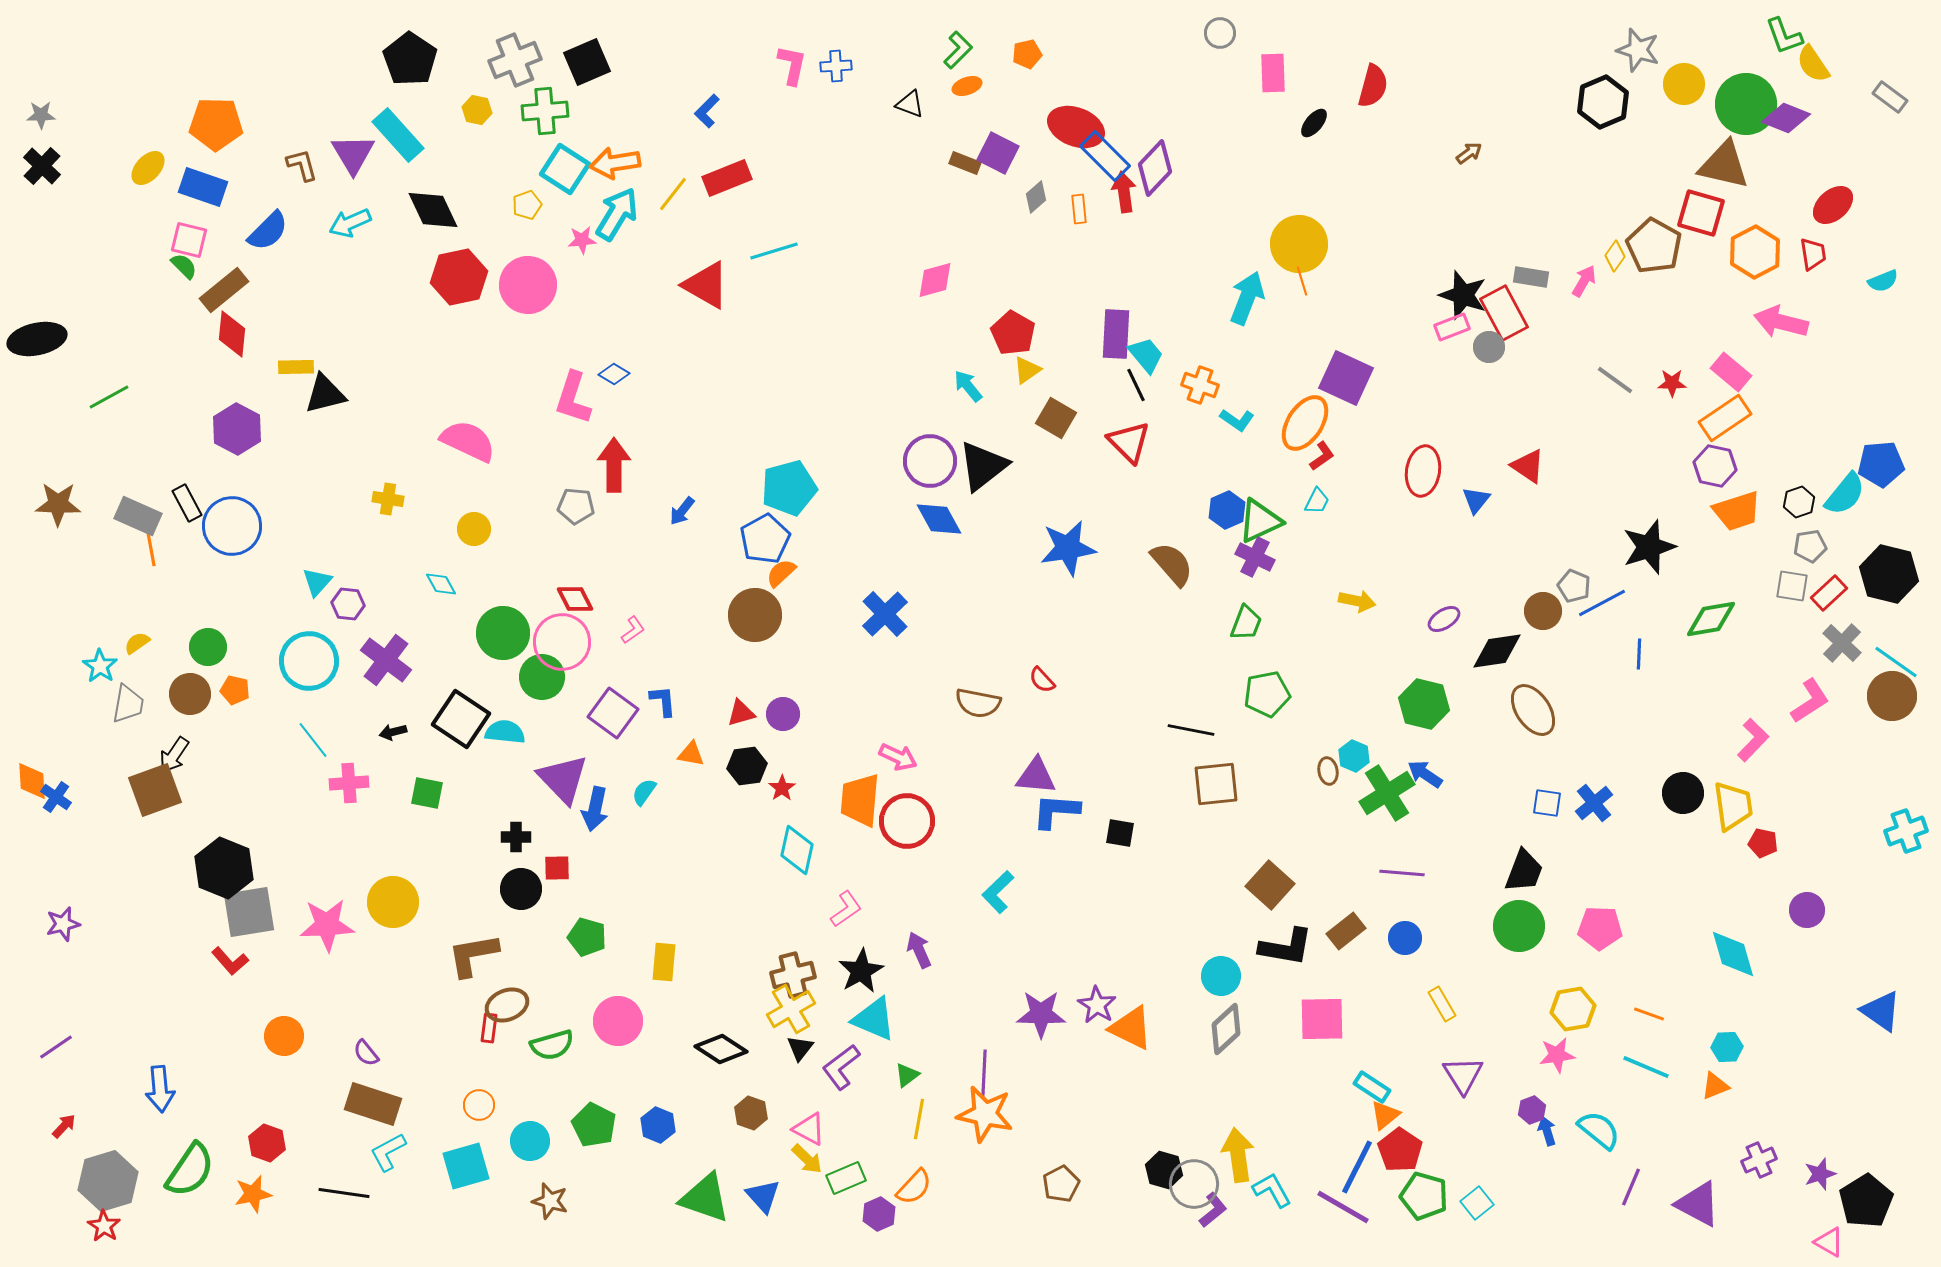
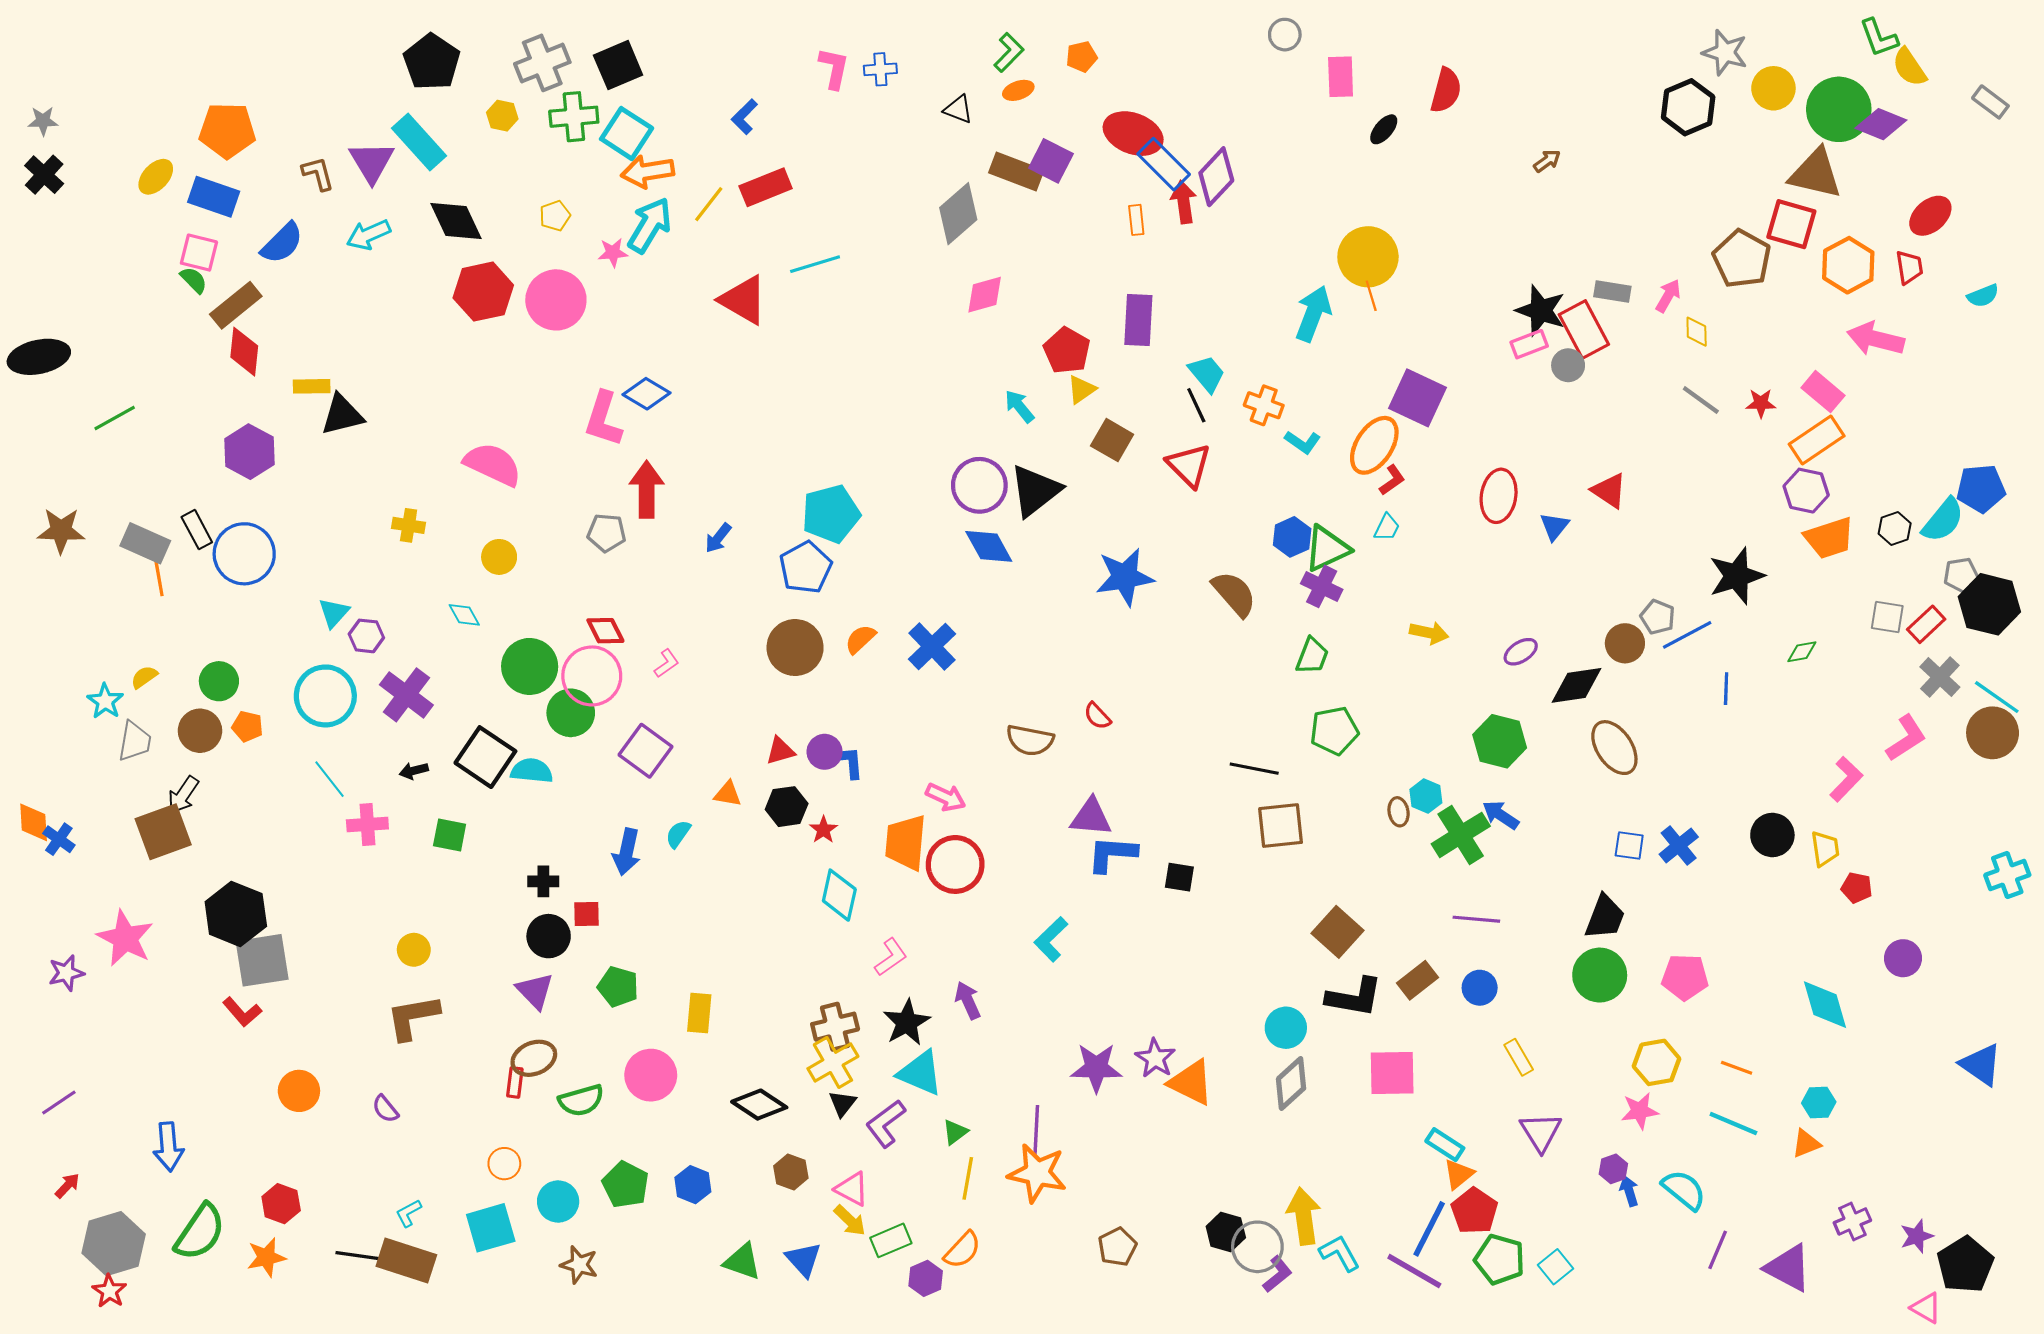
brown rectangle: (965, 163) -> (1016, 171), size x1.6
cyan square: (565, 169) -> (627, 134), moved
gray diamond: (1036, 197) -> (958, 214), moved, size x1.8
yellow diamond: (1615, 256) -> (1697, 332), moved, turned -36
purple rectangle: (1116, 334) -> (1138, 320), moved
blue diamond: (614, 374) -> (647, 394), size x1.4
gray pentagon: (1810, 546) -> (1961, 575), moved
orange semicircle: (781, 573) -> (860, 639), moved
green diamond: (1711, 619) -> (1802, 652), size x0.6
blue L-shape: (663, 701) -> (850, 762), moved
purple triangle: (563, 779) -> (535, 991), moved, size x0.7
yellow trapezoid: (1733, 806) -> (1825, 849), size x0.7
yellow circle: (393, 902) -> (414, 950), size x0.6
pink star: (327, 925) -> (125, 938), moved, turned 30
brown L-shape: (473, 955) -> (413, 1017), moved
brown rectangle: (373, 1104) -> (406, 1260), moved
cyan L-shape: (388, 1152) -> (409, 1213), size x0.7
green triangle: (705, 1198) -> (742, 1262), size x0.7

